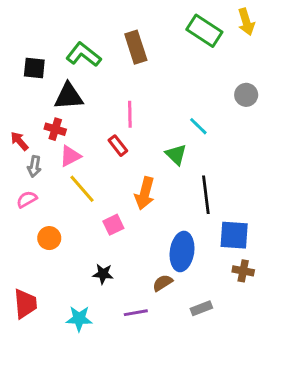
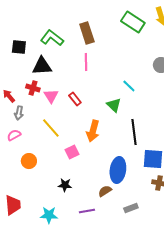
pink line: (130, 114) -> (86, 62), moved
pink triangle: (70, 156) -> (51, 96), moved, turned -35

